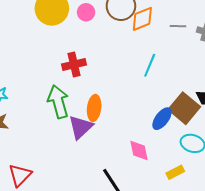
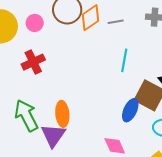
gray line: (178, 26) -> (116, 22), moved
red cross: (74, 64) -> (33, 62), moved
cyan line: (150, 65) -> (124, 60), moved

